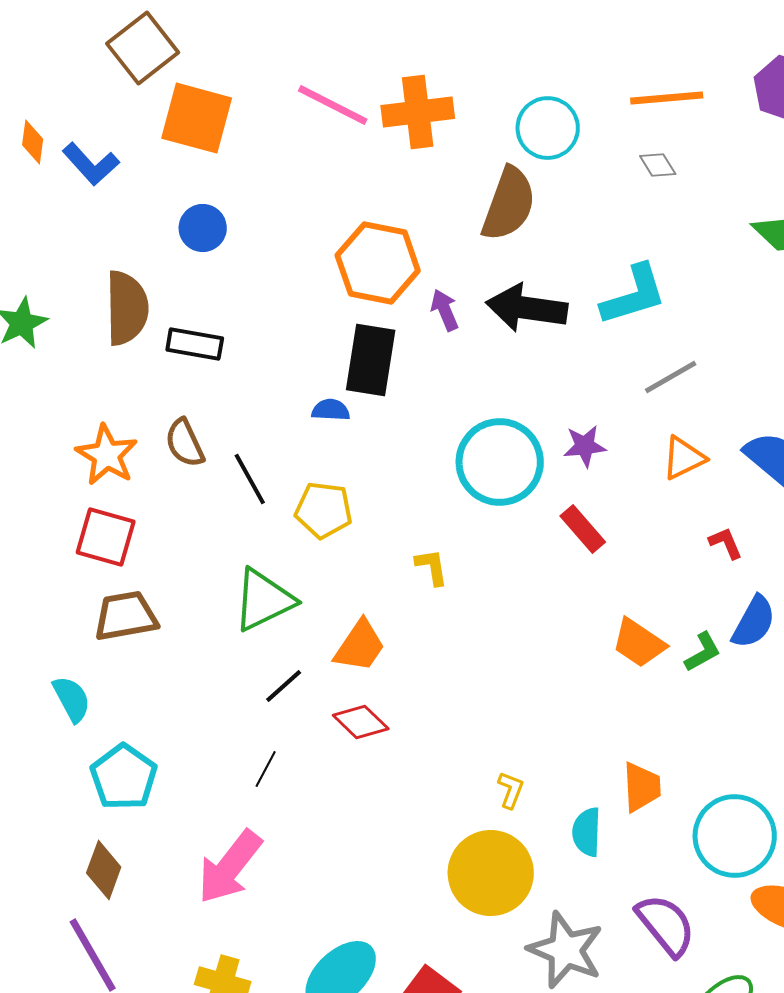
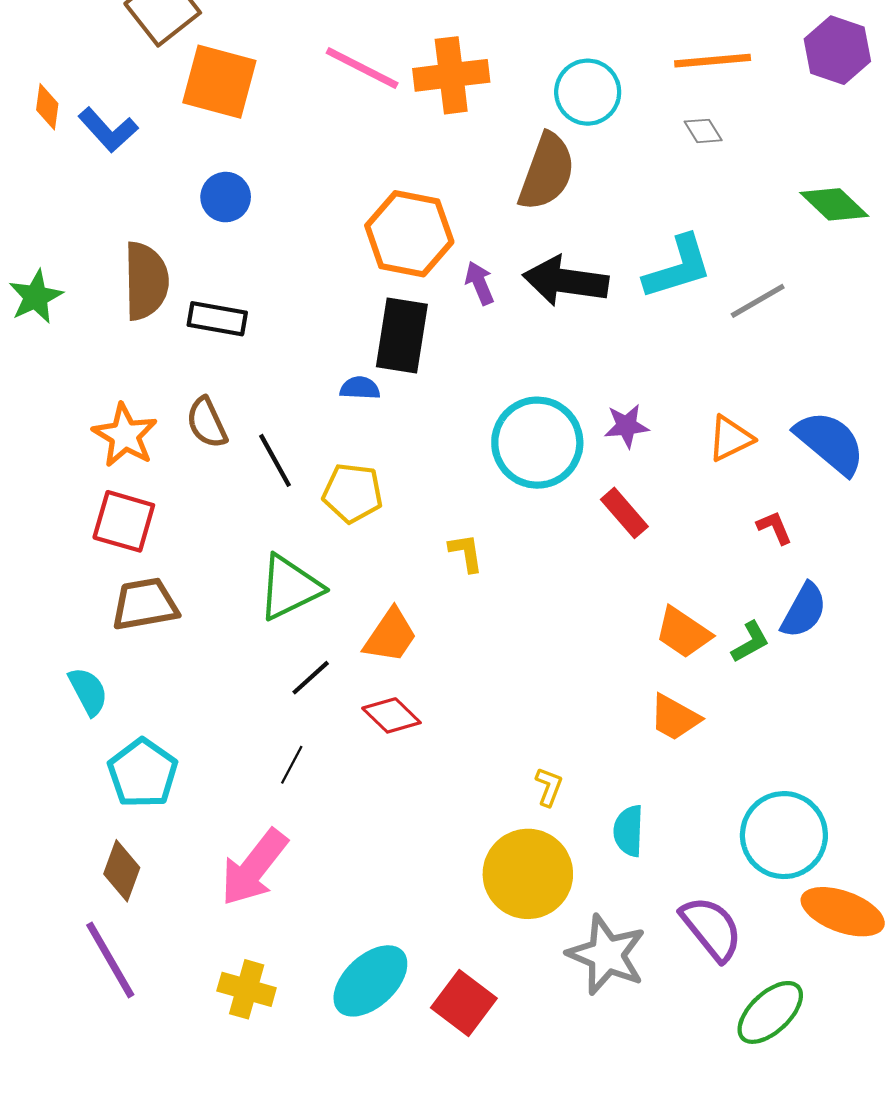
gray line: (671, 377) -> (758, 301), moved
orange trapezoid: (642, 787) -> (675, 718), moved, turned 122

